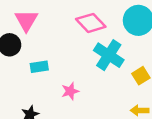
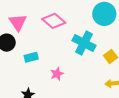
pink diamond: (91, 23) -> (54, 21), moved

